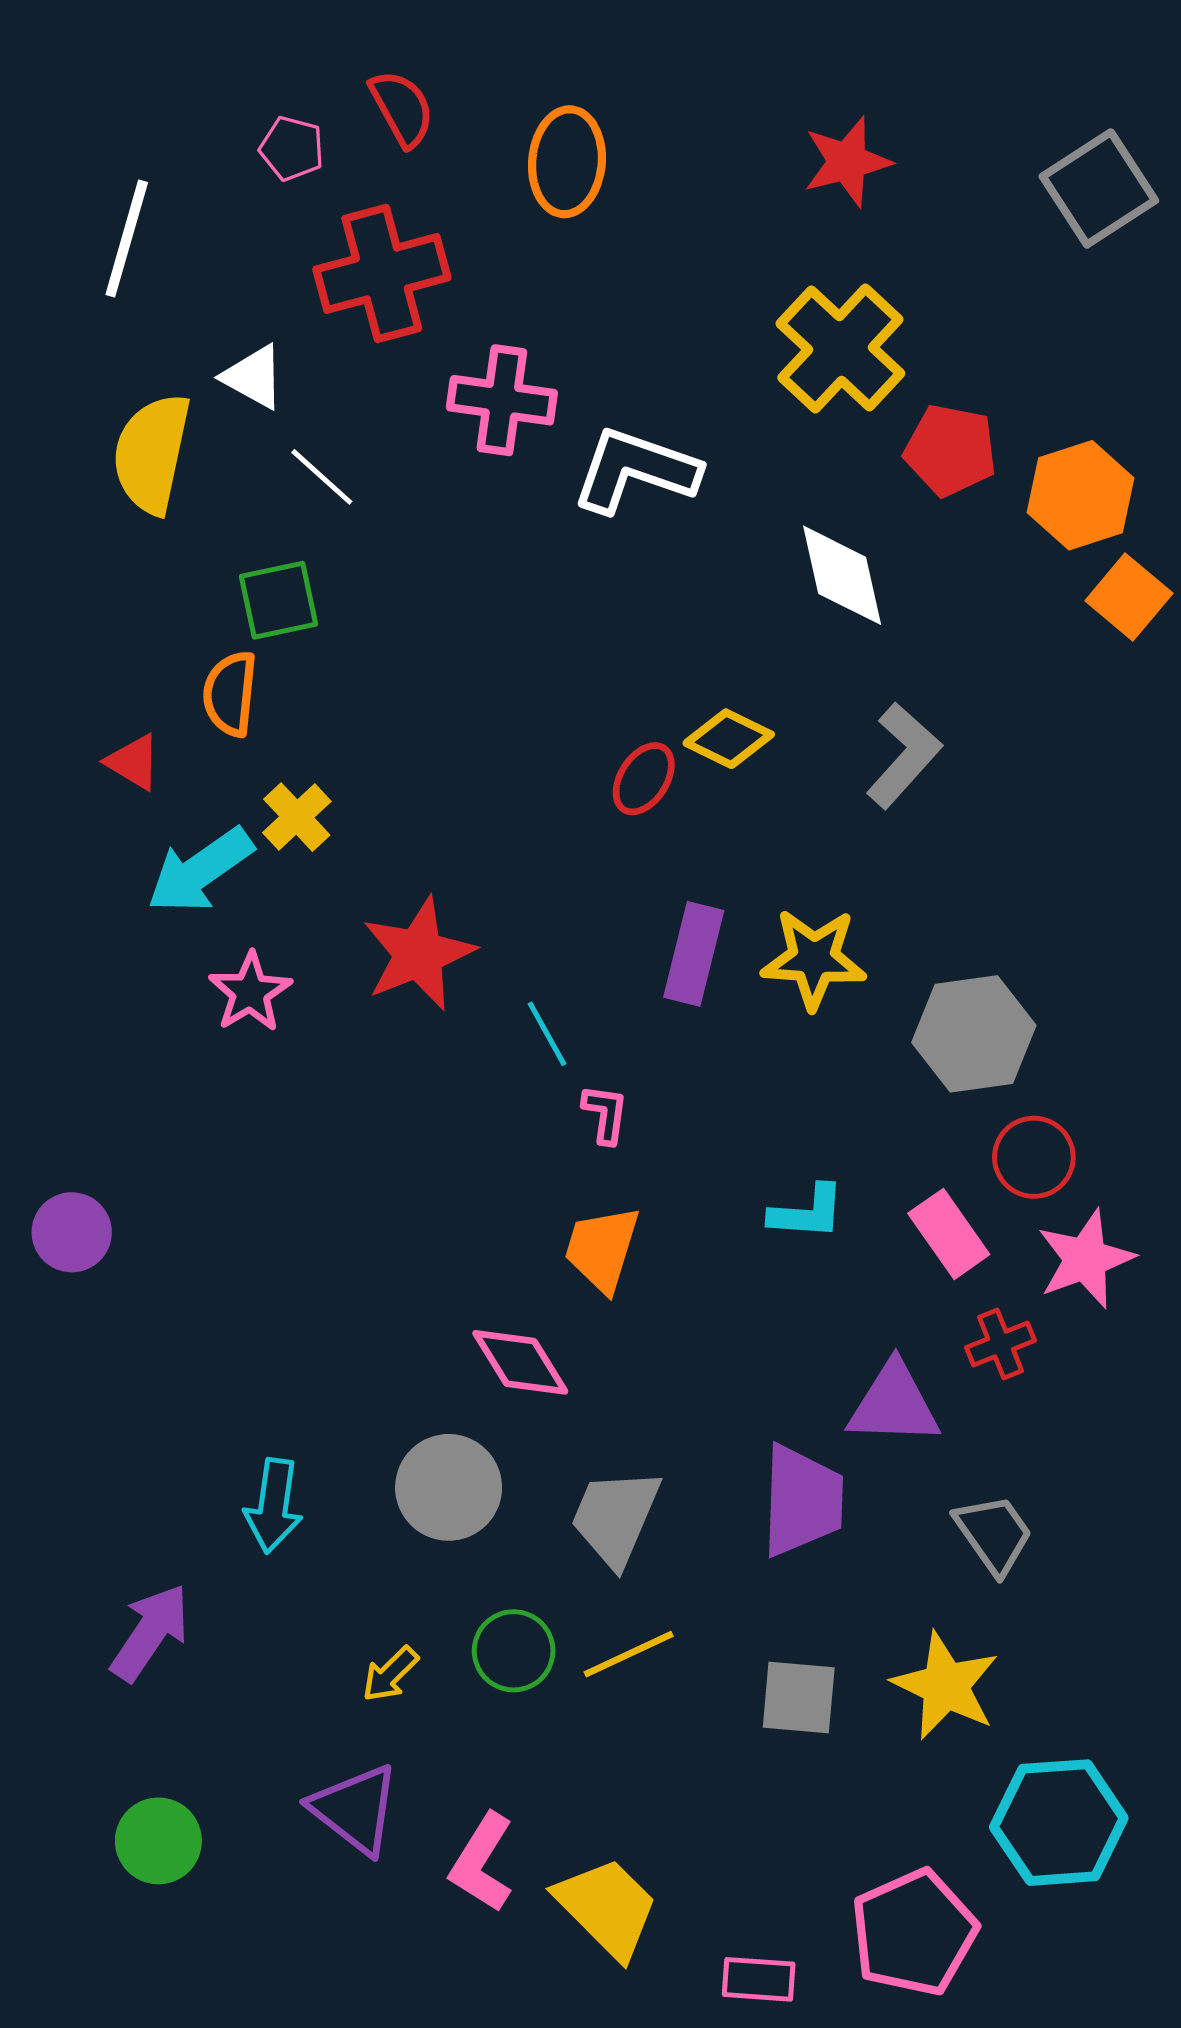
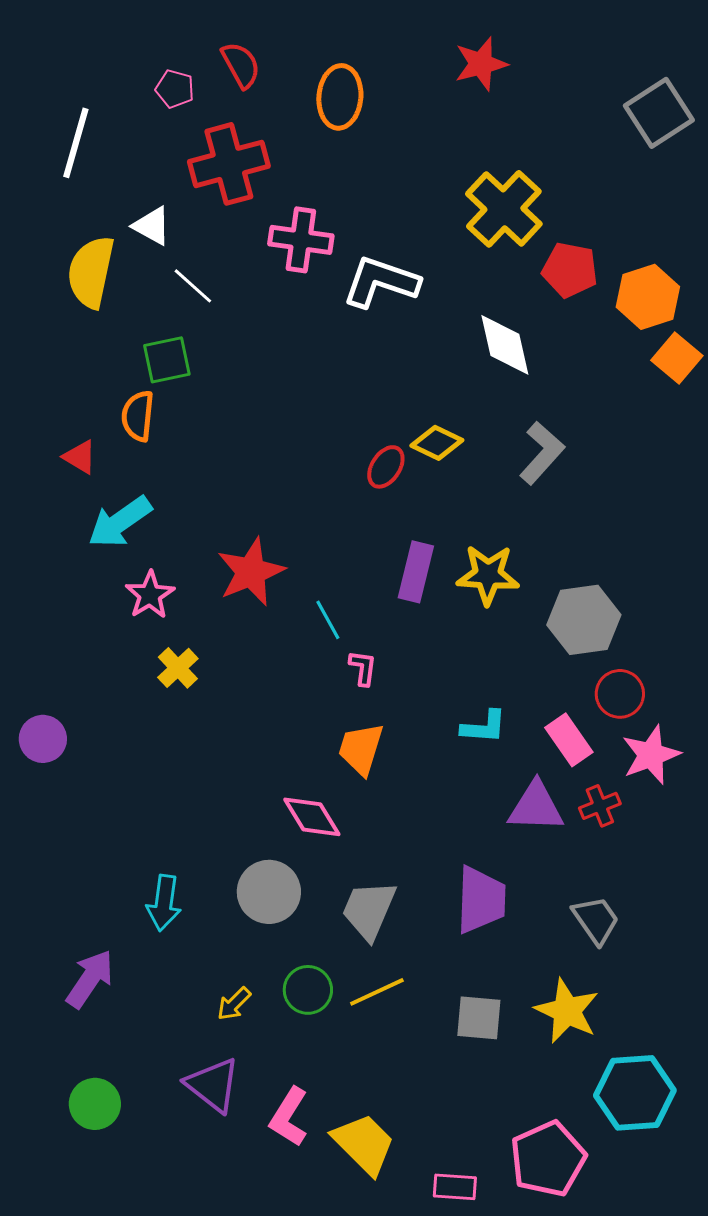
red star: (847, 162) -> (481, 64), moved
yellow cross: (297, 817) -> (178, 668), moved
purple triangle: (894, 1404) -> (536, 807), moved

